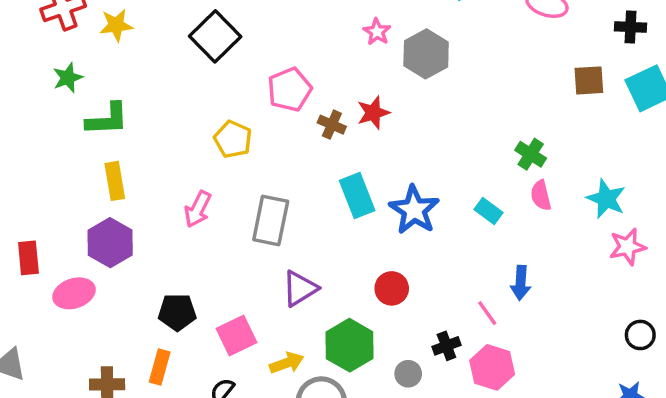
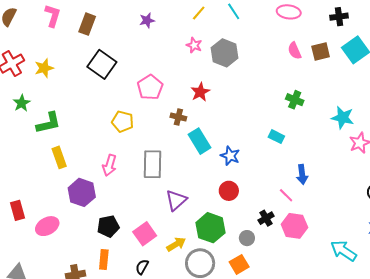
brown cross: (332, 125) -> (178, 117), moved
pink semicircle: (541, 195) -> (294, 51), moved
blue star: (414, 210) -> (230, 156), moved, size x0.7
purple hexagon: (110, 243) -> (82, 192), moved

